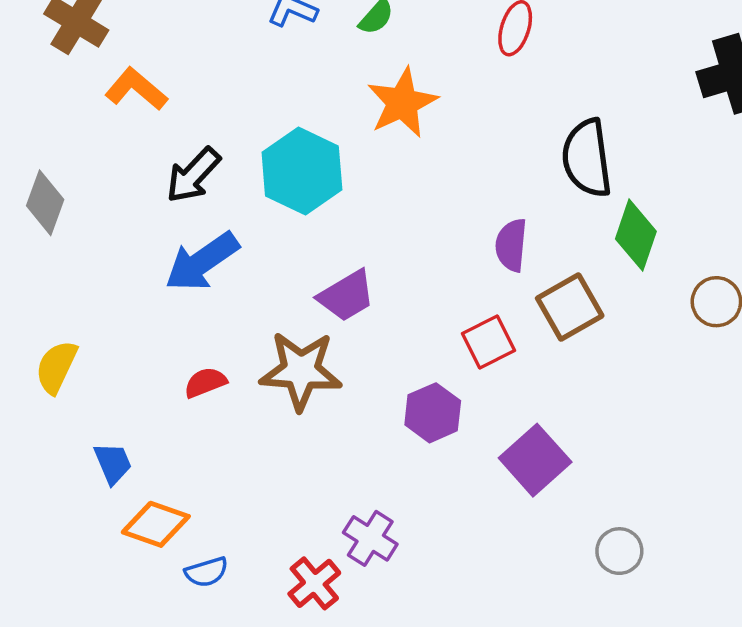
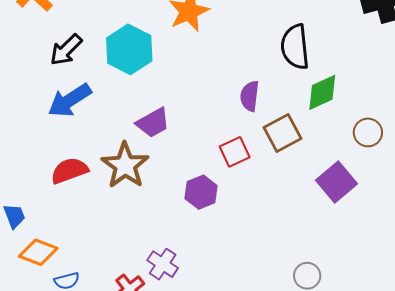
green diamond: (636, 235) -> (322, 92), turned 45
brown star: (301, 371) -> (125, 165), turned 30
red semicircle: (205, 382) -> (69, 171), size x1.5
purple square: (535, 460) -> (336, 182), moved

